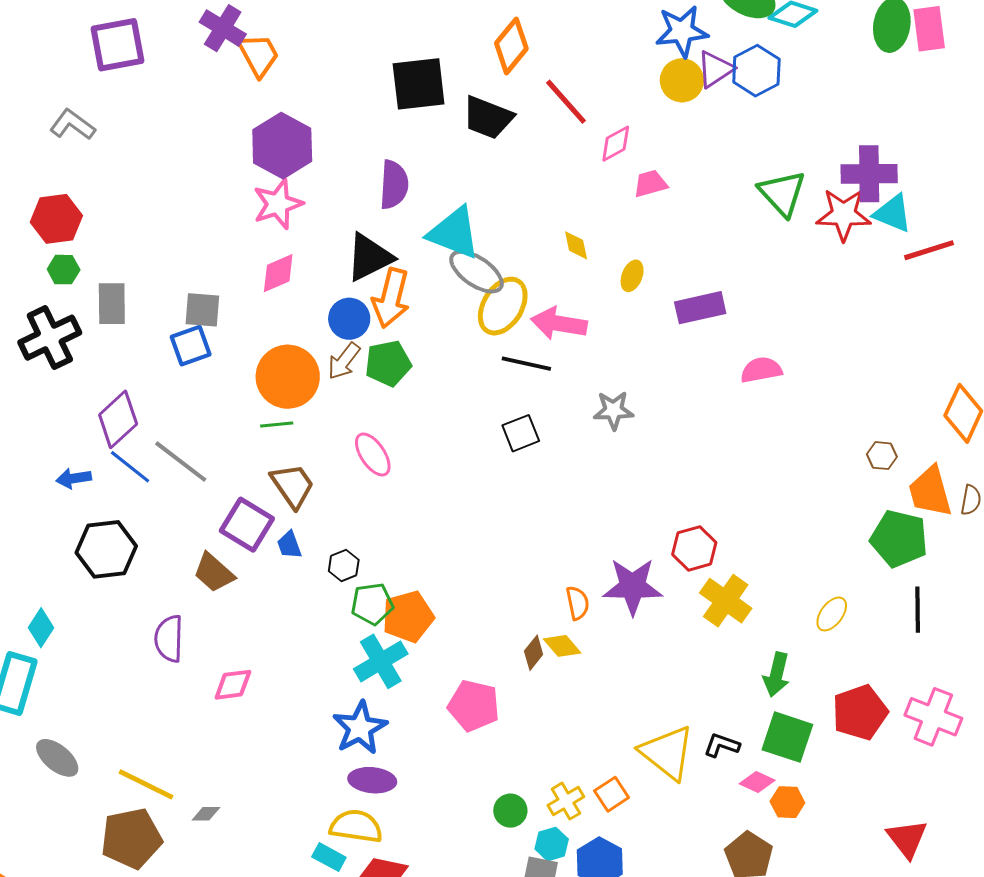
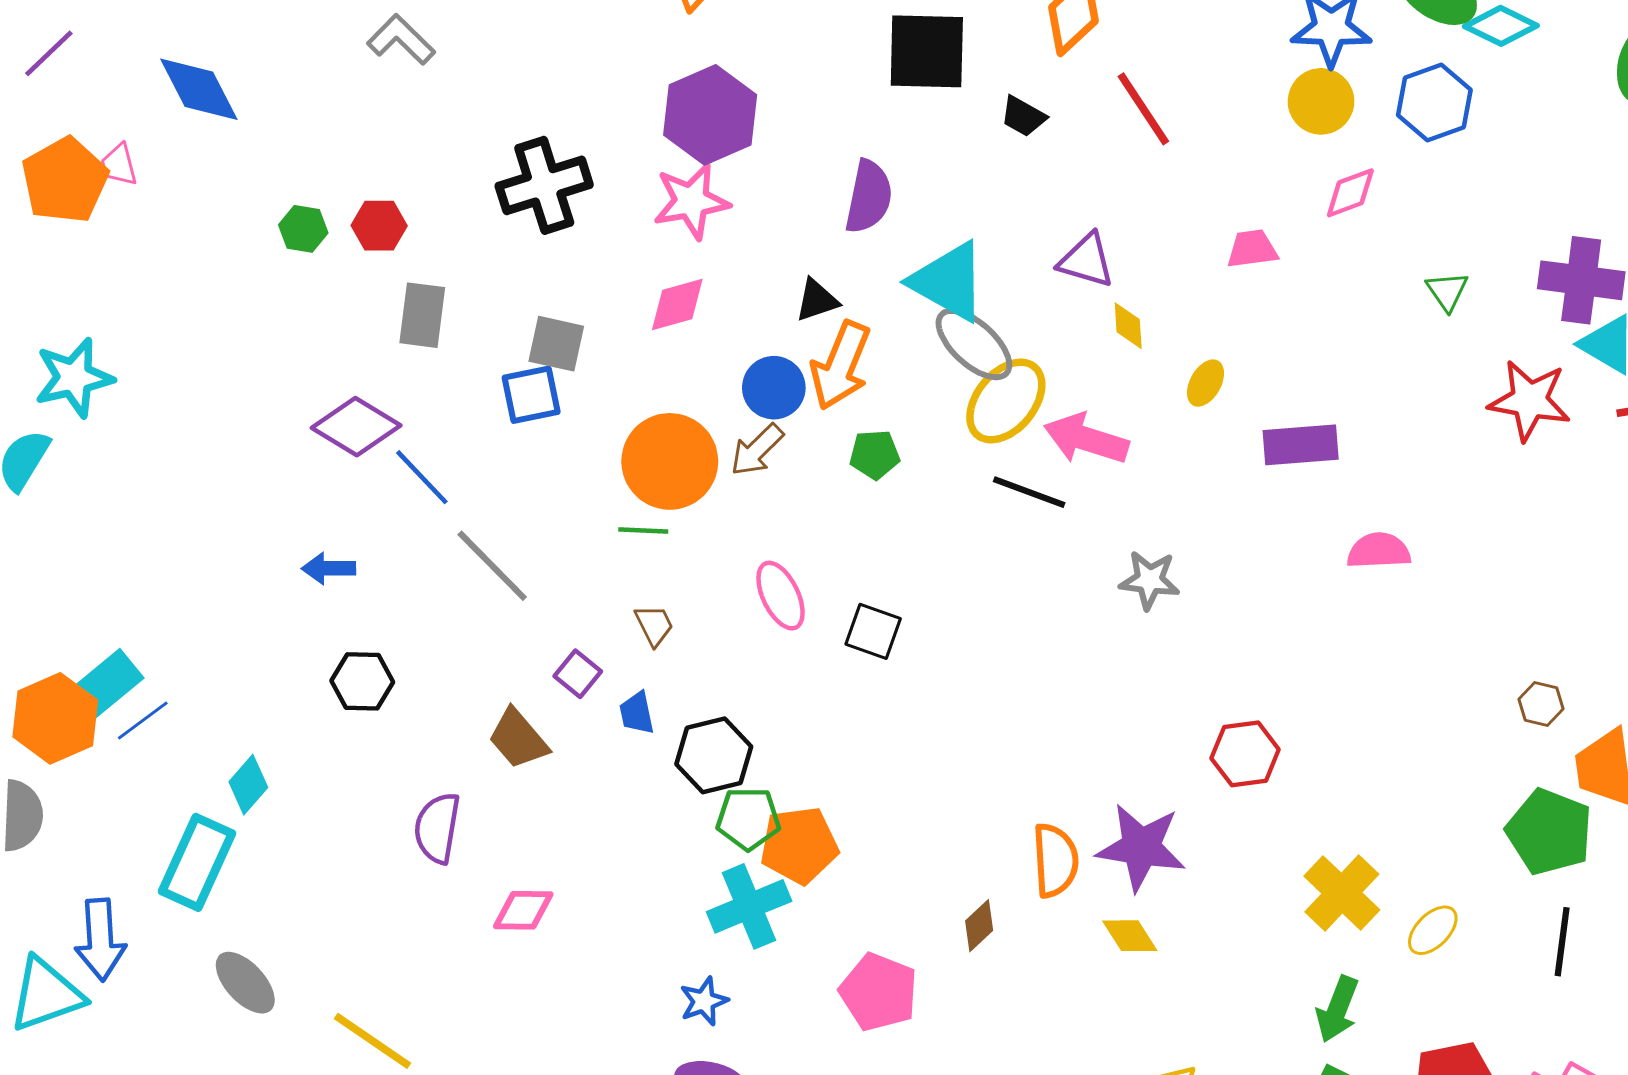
purple triangle: (715, 69) -> (1086, 260), moved, turned 42
black trapezoid: (488, 118) -> (1023, 116), size x0.6
pink diamond: (616, 144) -> (1350, 193), moved
green triangle: (782, 193) -> (1447, 291), size x0.6
red star: (844, 214) -> (1530, 400), moved
red hexagon: (56, 219) -> (379, 226), moved, size x0.7
black triangle: (369, 257) -> (817, 300), size x0.6
green hexagon: (64, 270) -> (303, 229), moved
black cross: (50, 338) -> (544, 185), moved
green pentagon: (388, 363) -> (875, 454), moved, size x0.7
purple diamond: (118, 419) -> (356, 427), moved, turned 66
black square: (521, 433) -> (873, 631), moved, turned 33
blue line: (130, 467) -> (422, 477), moved
brown trapezoid: (293, 486) -> (654, 625), size x0.6
purple square: (247, 525) -> (578, 674), size x0.6
red hexagon: (694, 548) -> (1245, 754), moved
black hexagon: (106, 549) -> (362, 681), size x0.7
black hexagon: (344, 566) -> (714, 755), size x1.6
yellow cross: (726, 601) -> (1342, 893), moved
orange semicircle: (577, 603) -> (1055, 860), size x1.4
yellow diamond: (562, 646) -> (1130, 936), moved
blue star: (360, 728) -> (704, 1001), size x0.6

